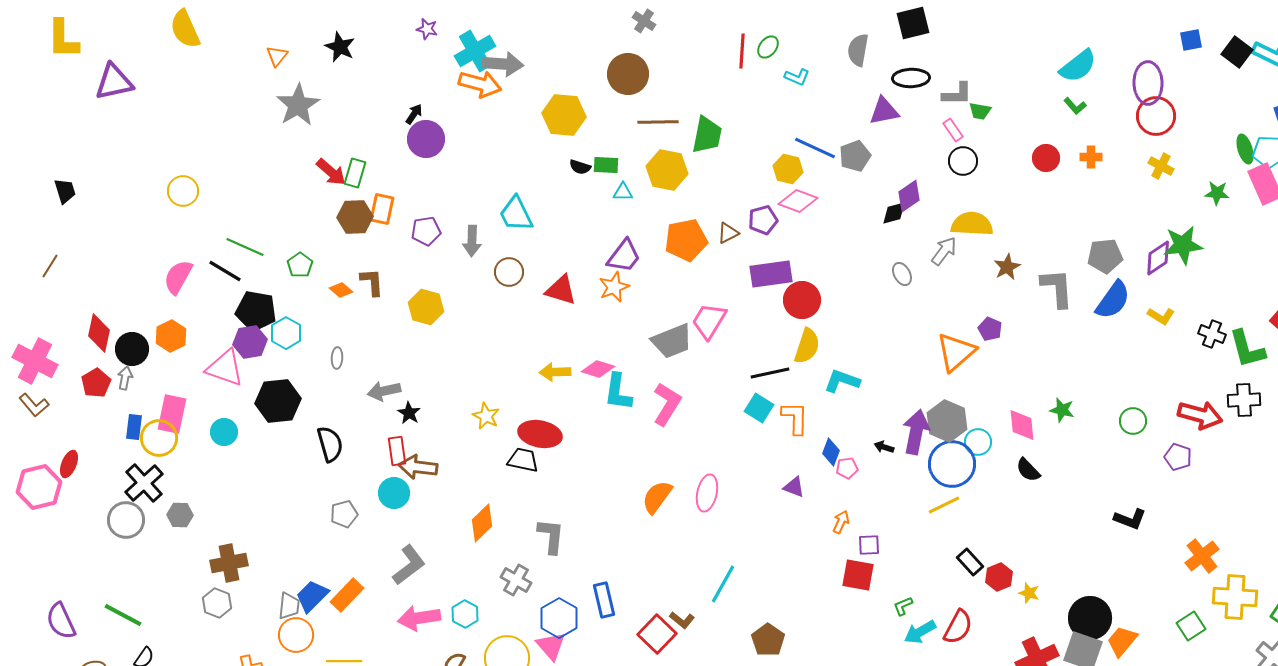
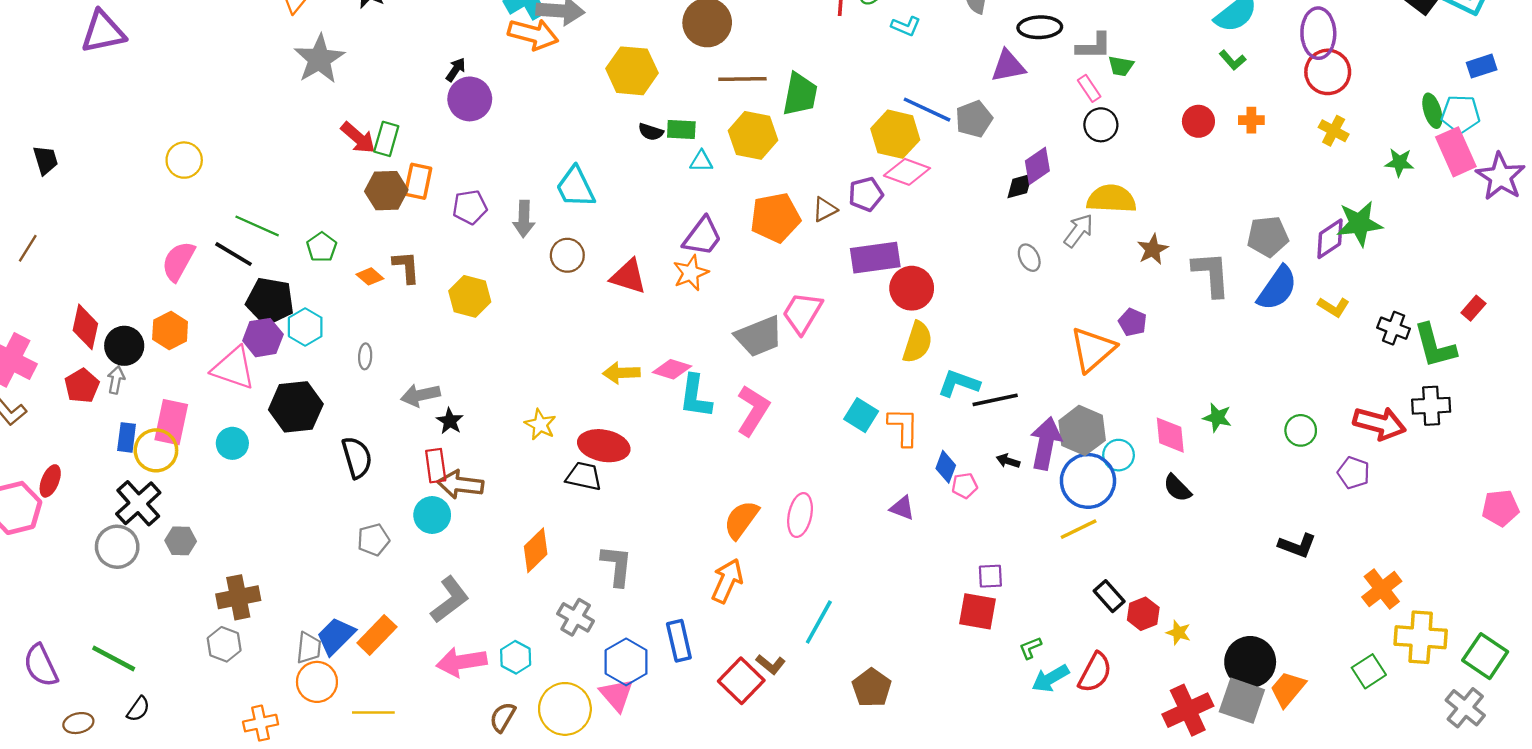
yellow hexagon: (788, 169) -> (895, 134), size x1.4
black line: (770, 373) -> (995, 400), moved
orange arrow: (841, 522) -> (727, 581), moved, size x1.6

